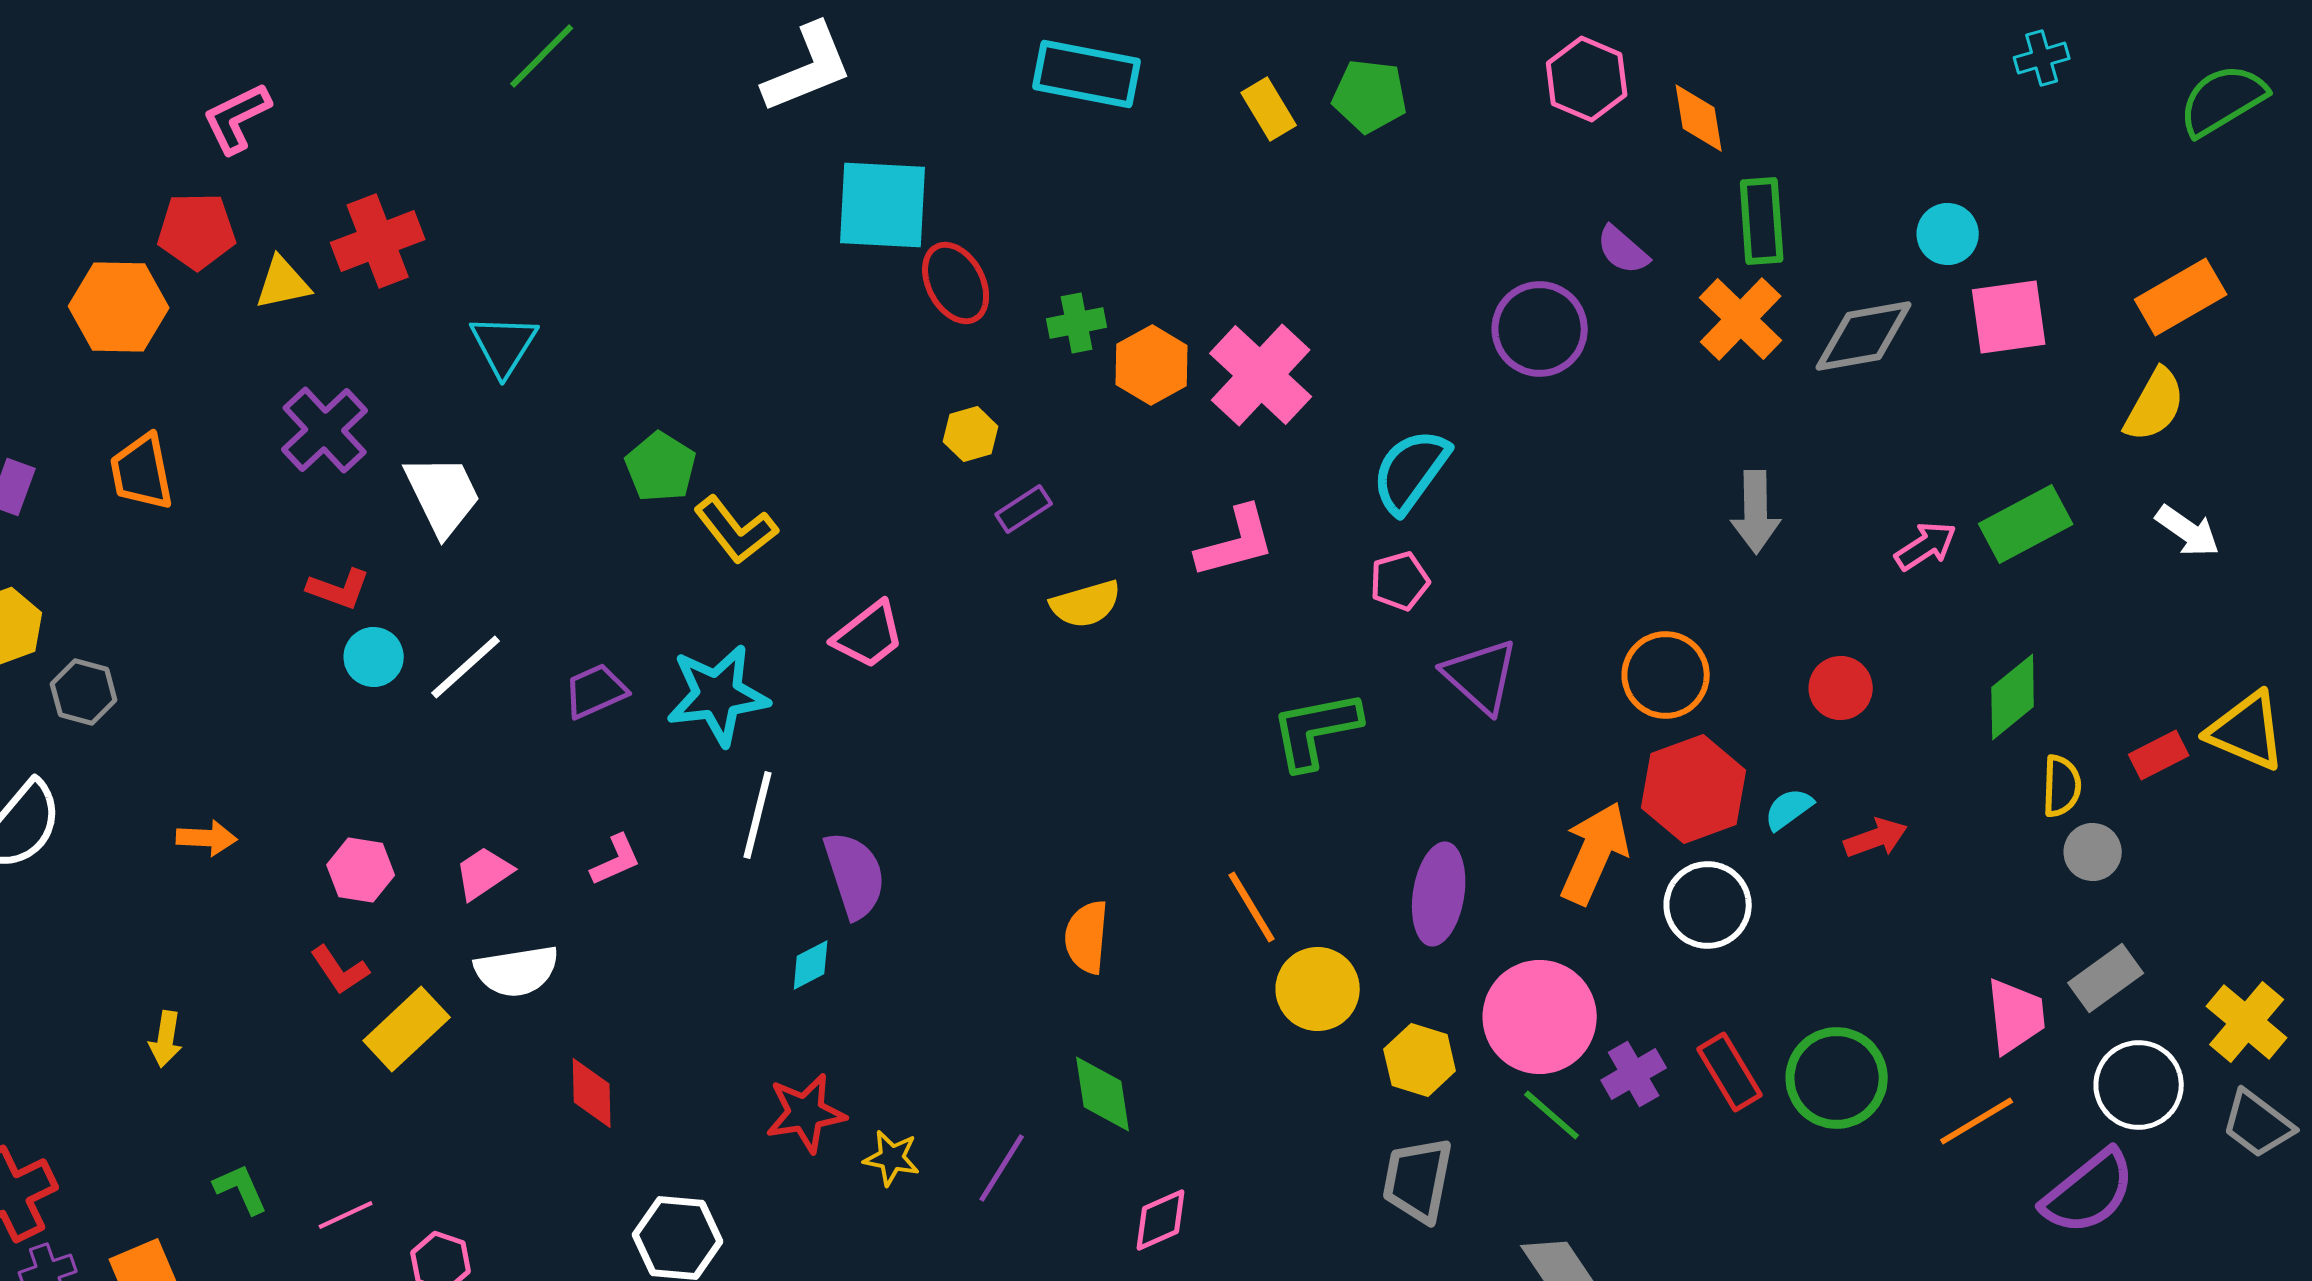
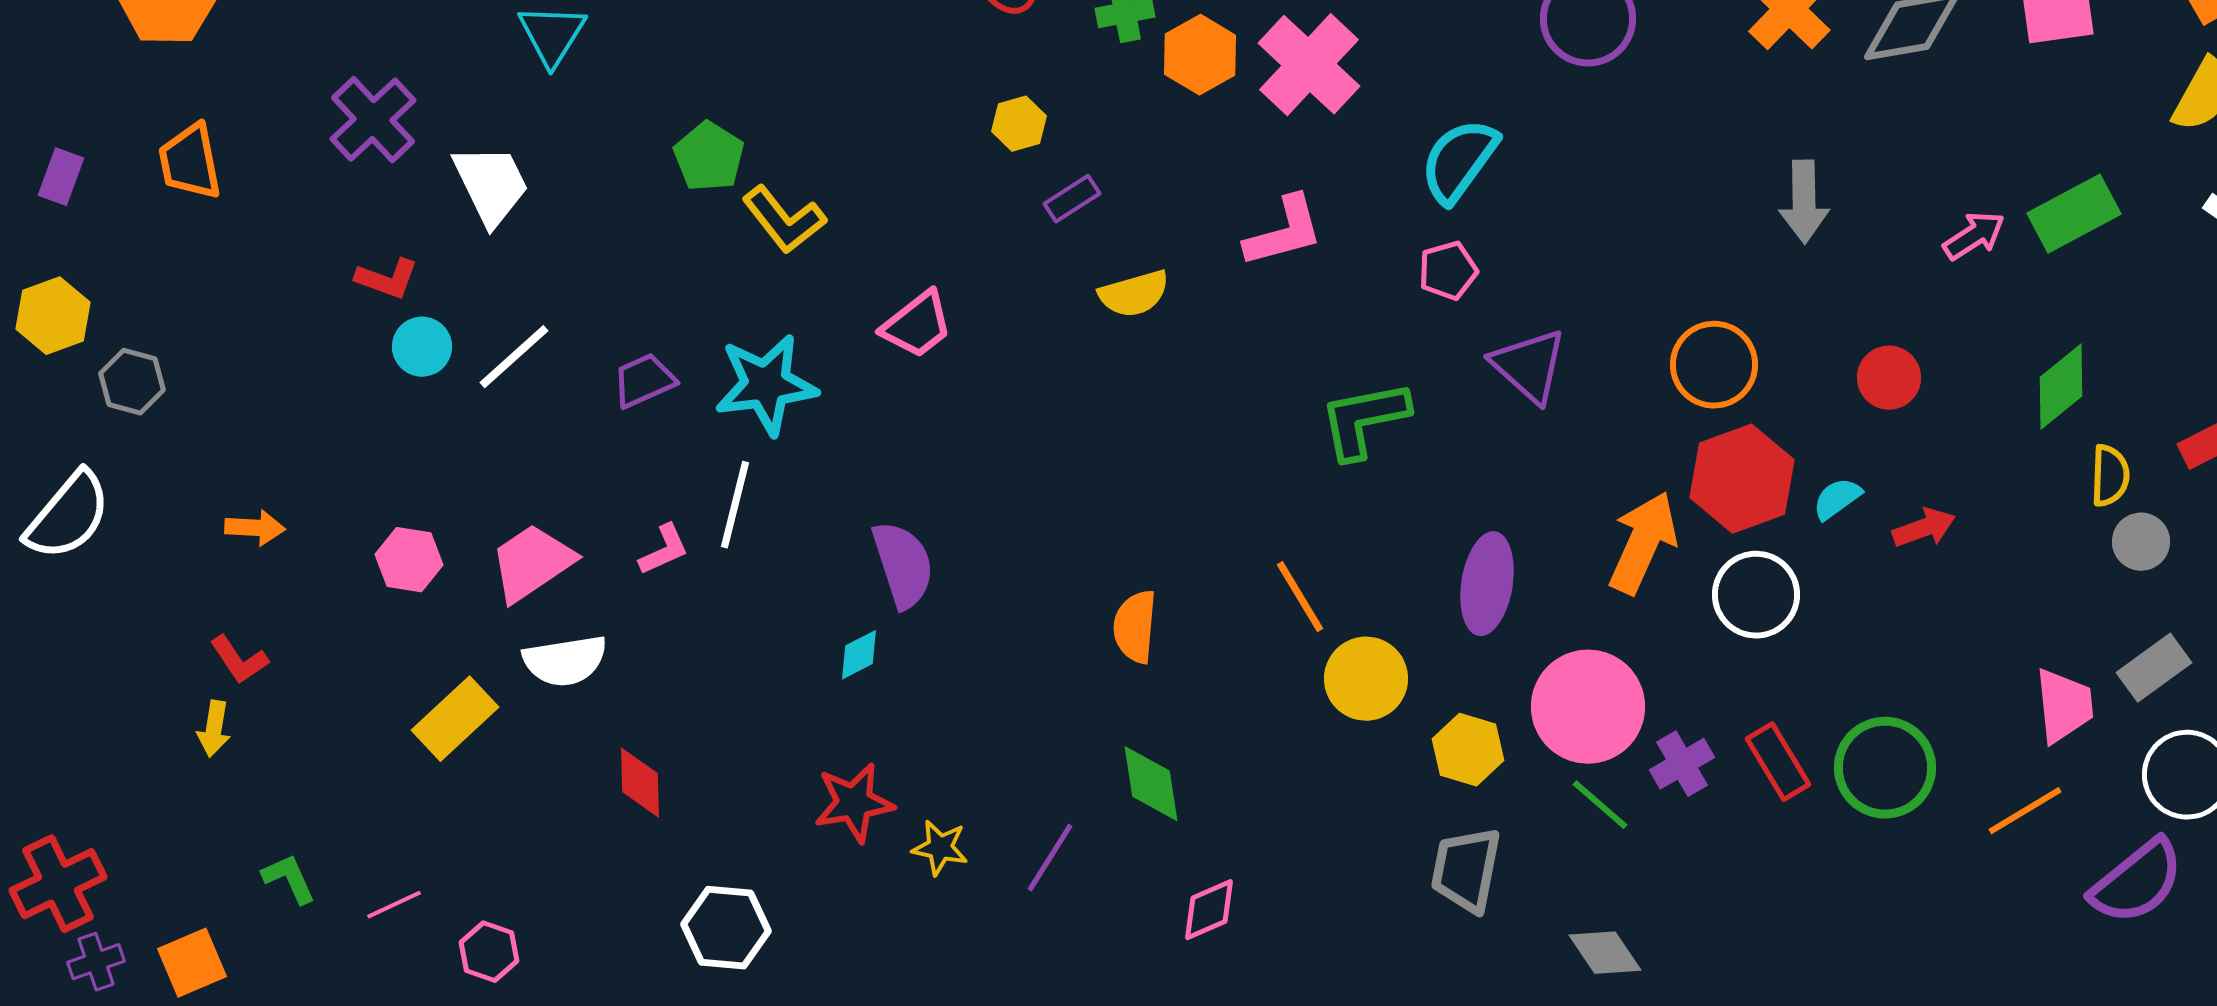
white line: (758, 815) -> (735, 505), moved
pink trapezoid: (484, 873) -> (532, 563), size x1.5
red L-shape: (340, 970) -> (239, 660), moved

